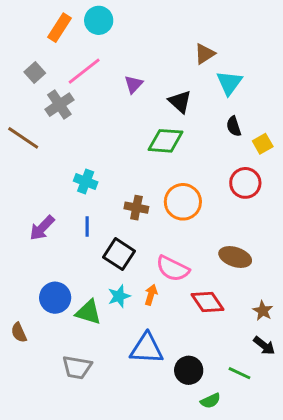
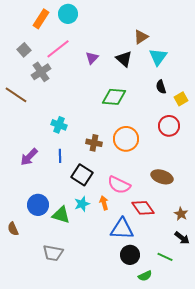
black triangle: (180, 102) -> (124, 59), moved
orange arrow: (151, 295) -> (104, 203), turned -32
blue triangle: (147, 348) -> (122, 229), moved

